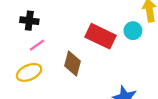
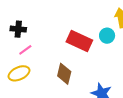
brown diamond: (72, 63) -> (64, 74), moved

